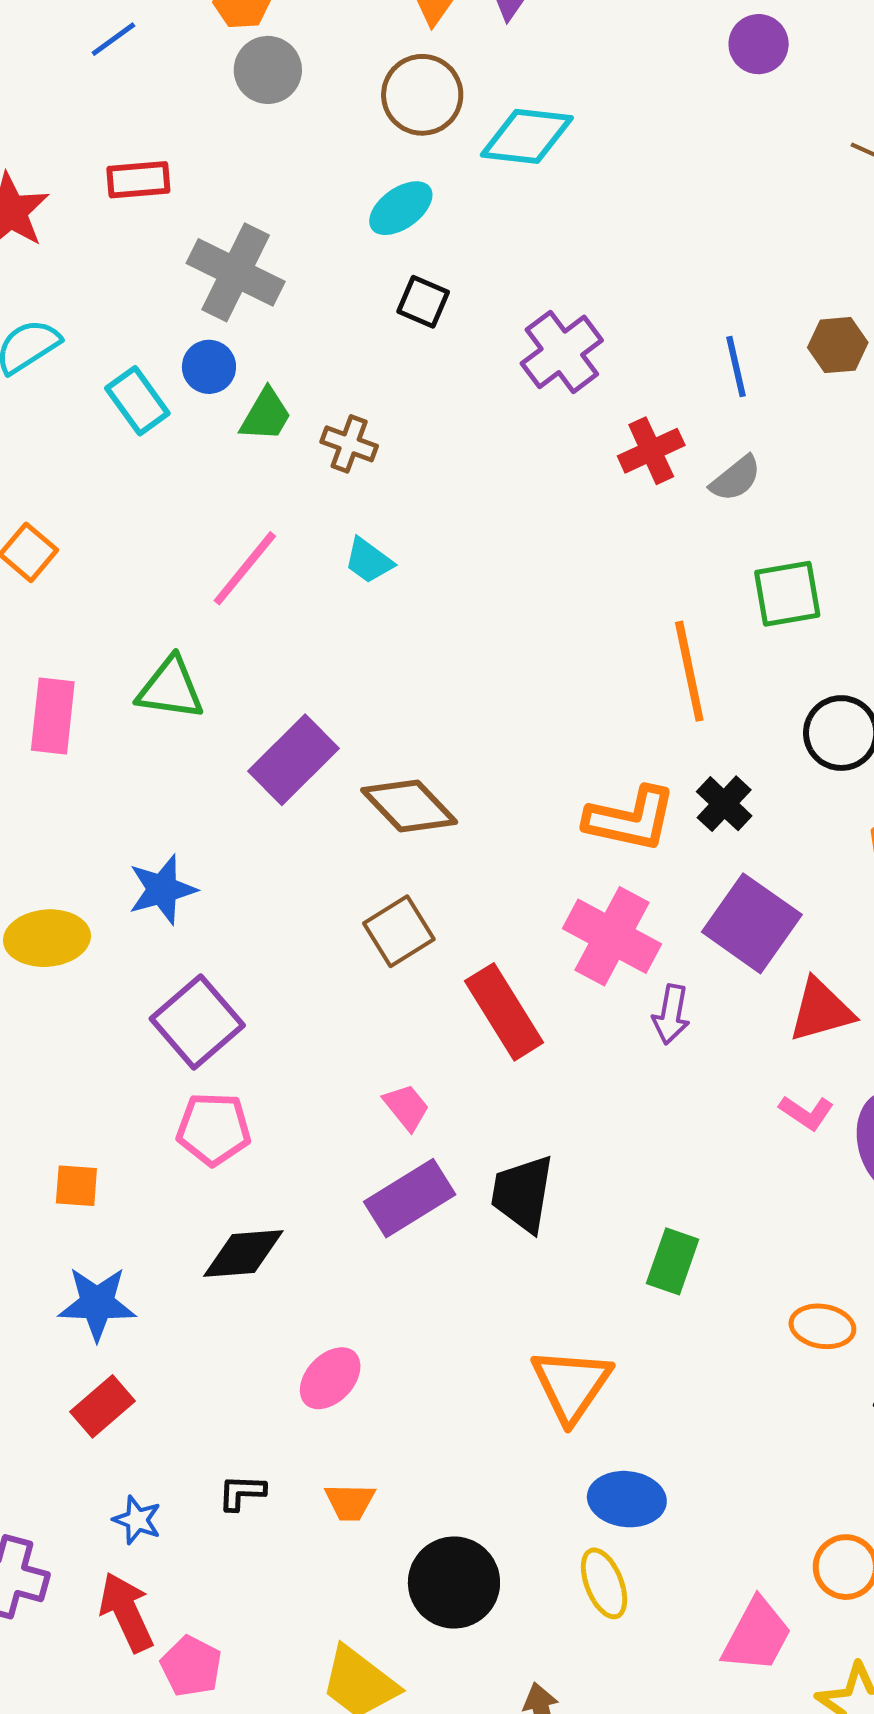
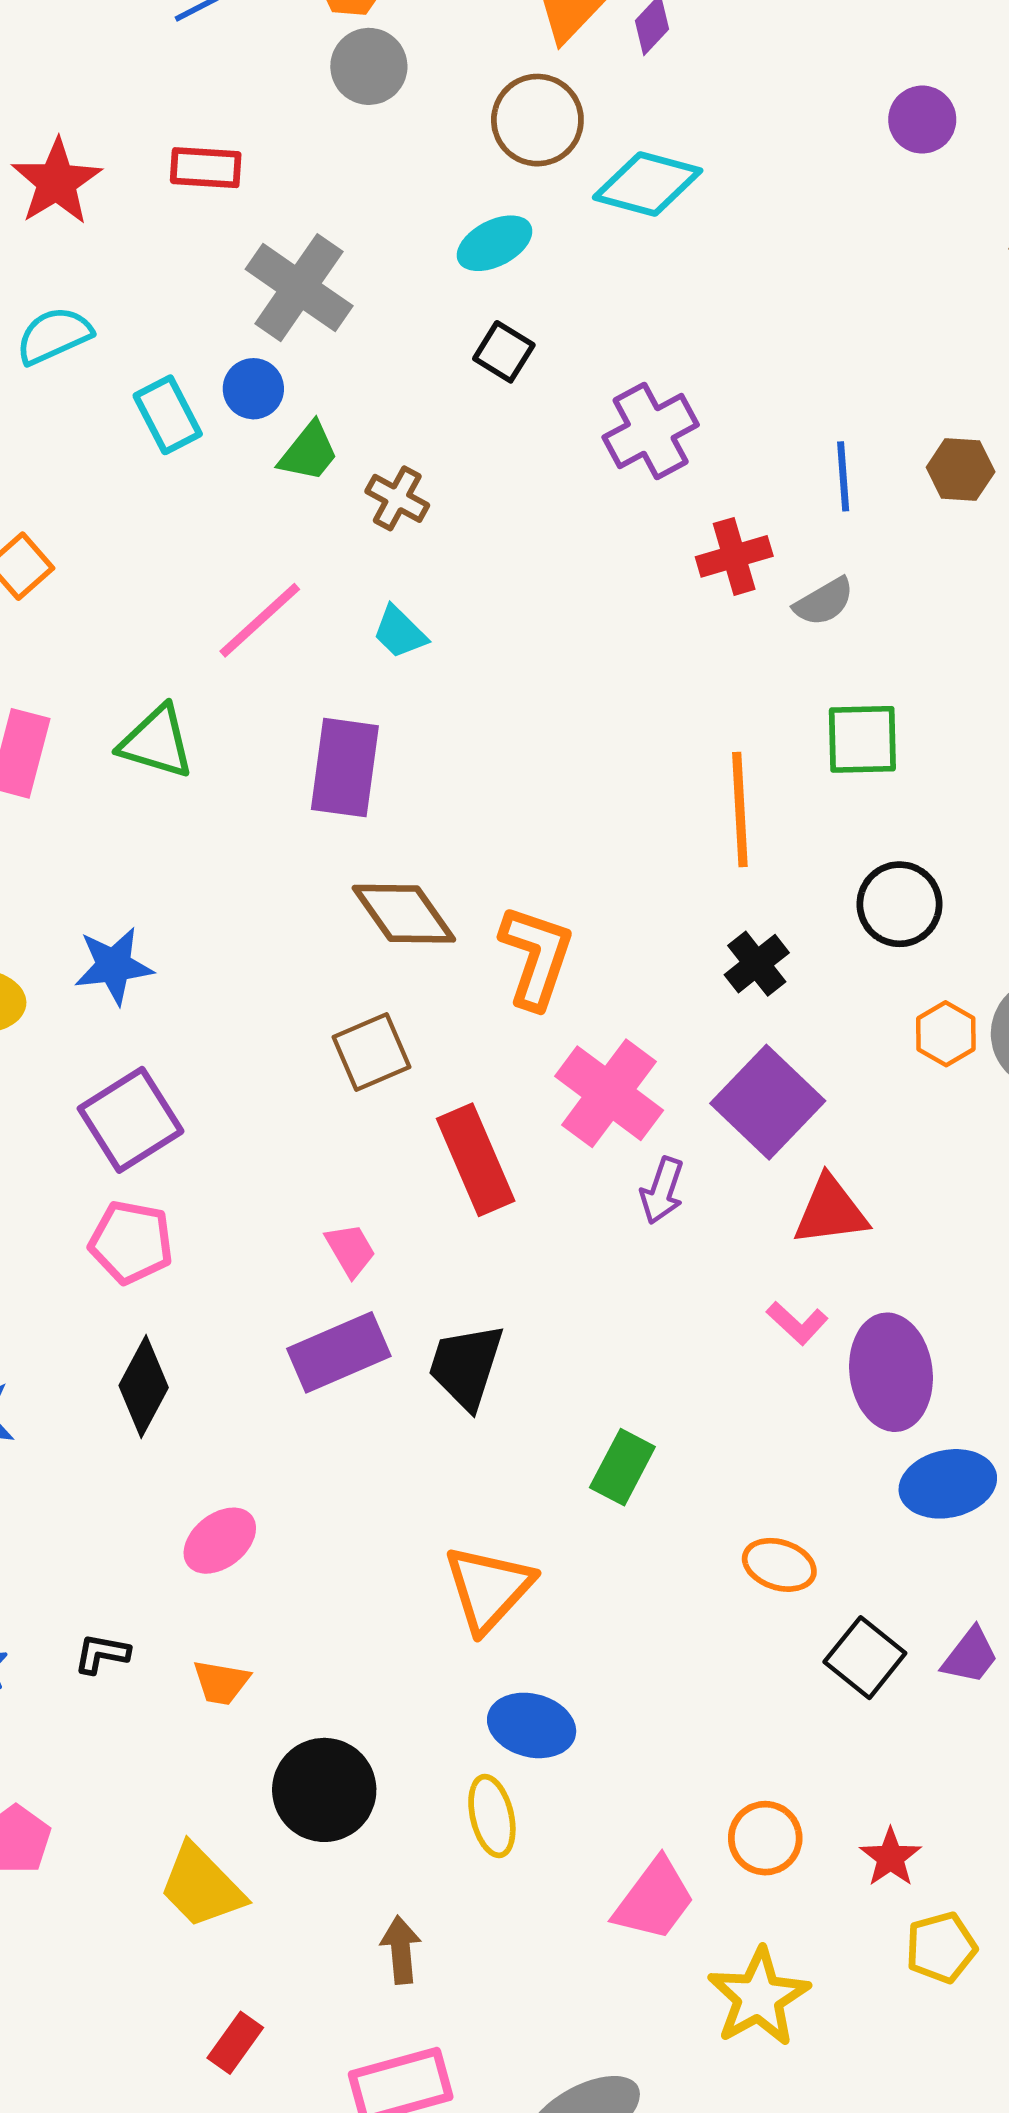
purple rectangle: (293, 760) -> (345, 768), moved, turned -46
orange L-shape: (630, 819) -> (536, 957), moved, turned -92
black diamond: (243, 1253) -> (144, 1386), turned -66

